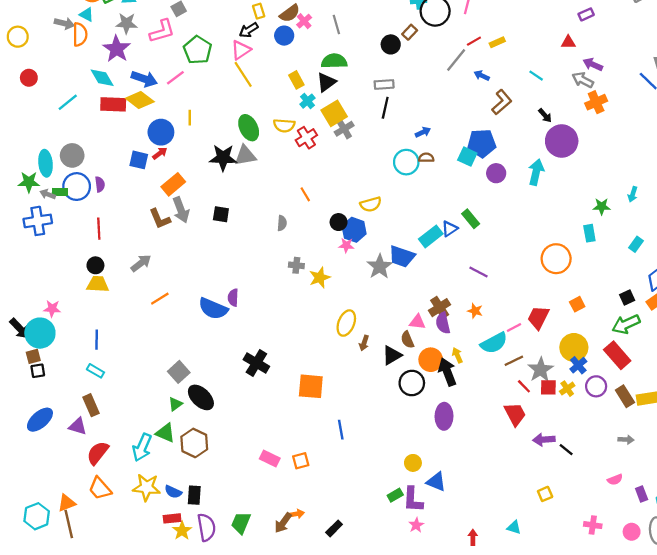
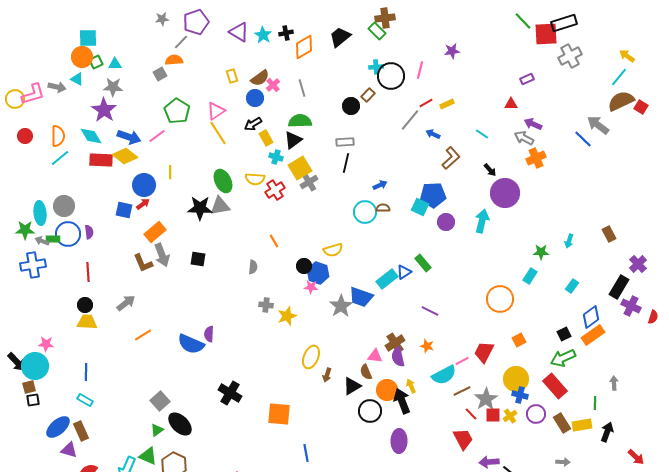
black arrow: (249, 30) -> (253, 124), moved
pink L-shape: (162, 31) -> (33, 94), moved
orange semicircle: (80, 34) -> (58, 136), moved
cyan cross: (307, 101) -> (276, 157), turned -32
cyan rectangle: (589, 233) -> (530, 276), turned 42
blue cross: (578, 365) -> (520, 395), turned -35
blue ellipse: (40, 420) -> (58, 427), moved

